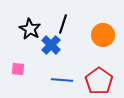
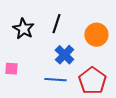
blue cross: (51, 45) -> (64, 55), moved

